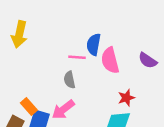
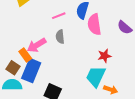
pink line: (77, 57) -> (59, 16), moved, turned -32
pink arrow: (63, 110) -> (37, 45), moved

